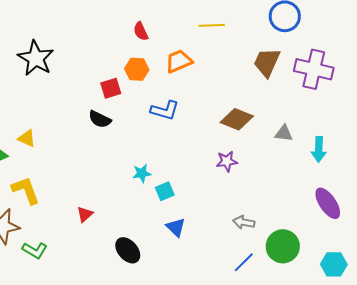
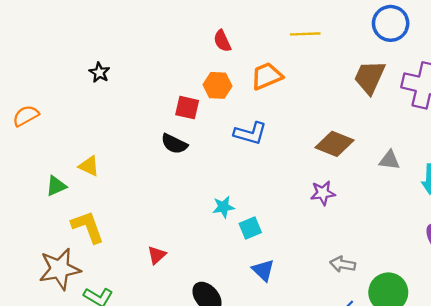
black star: (36, 58) -> (99, 73), size x0.5
red square: (111, 88) -> (187, 108), turned 30

